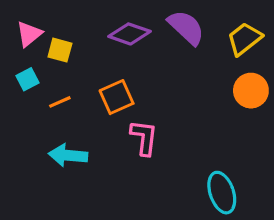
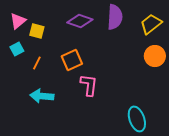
purple semicircle: (186, 27) -> (115, 17), turned 50
orange line: (60, 102) -> (37, 63), turned -40

